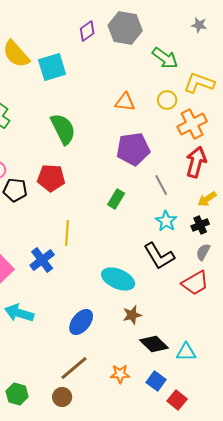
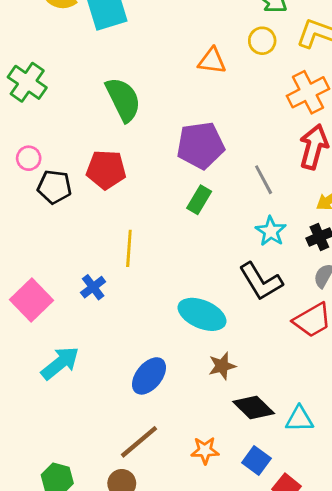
yellow circle: (167, 100) -> (262, 41), moved
purple pentagon: (133, 149) -> (201, 145), moved
blue cross: (42, 260) -> (93, 287), size x0.7
cyan arrow: (19, 313) -> (60, 363), turned 124

